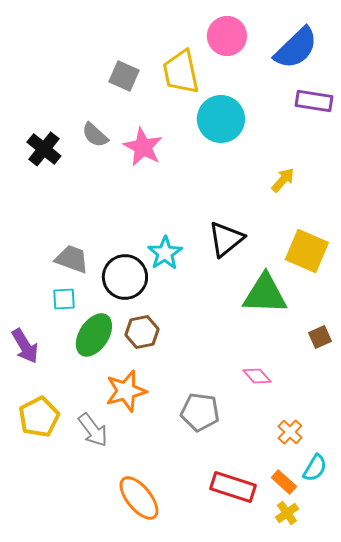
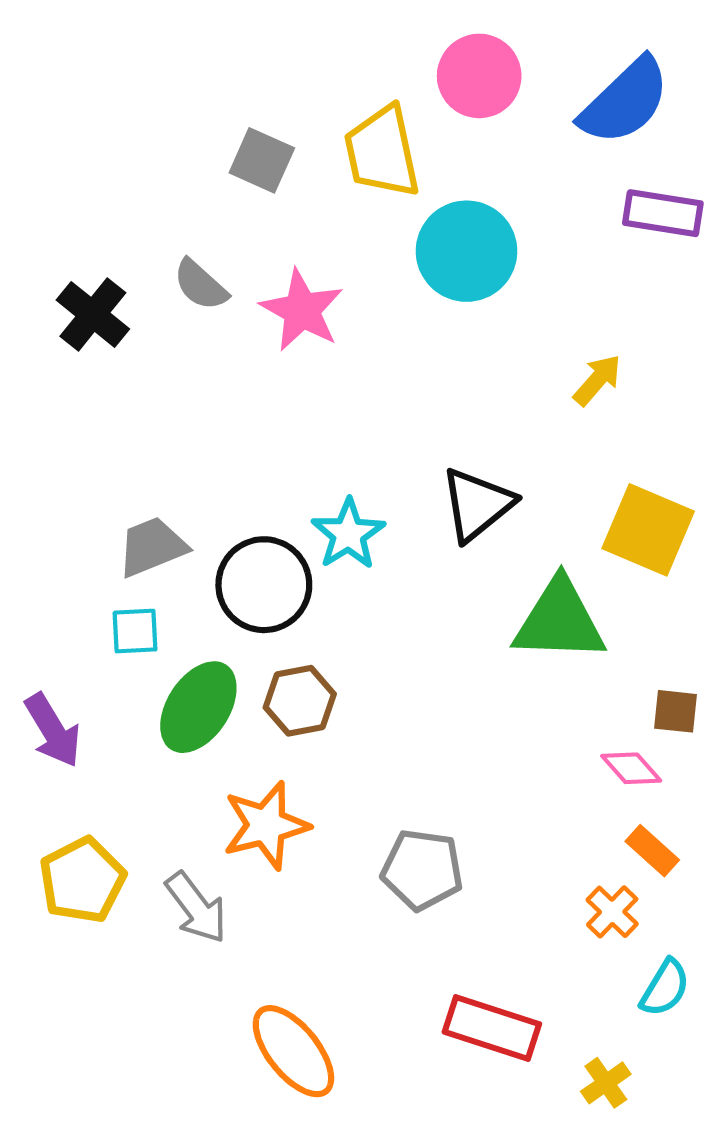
gray trapezoid: (72, 259) -> (152, 547), turned -42
brown square: (320, 337) -> (675, 711), turned 30
pink diamond: (257, 376) -> (631, 768), moved
orange rectangle: (284, 482) -> (652, 851), moved

